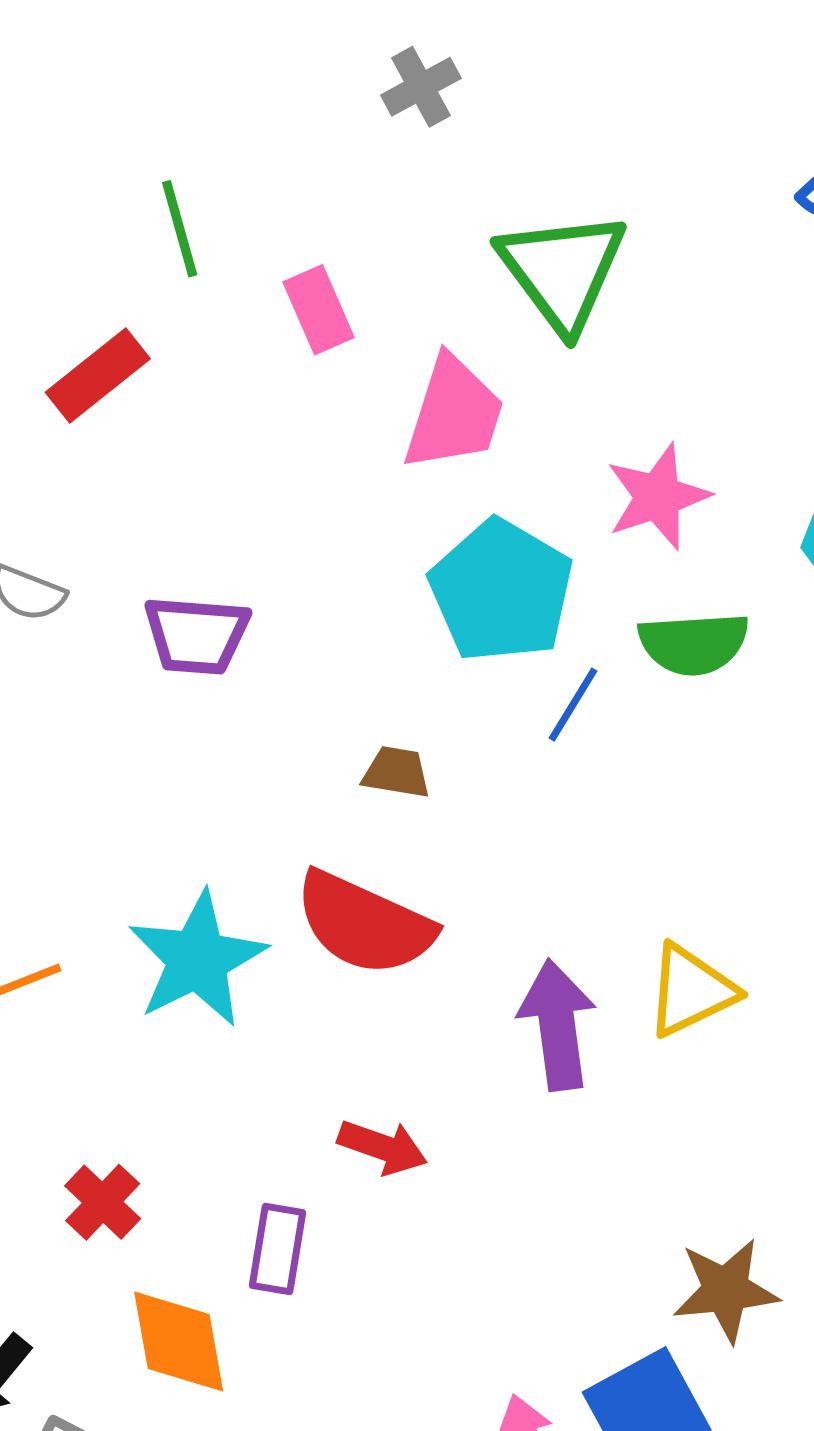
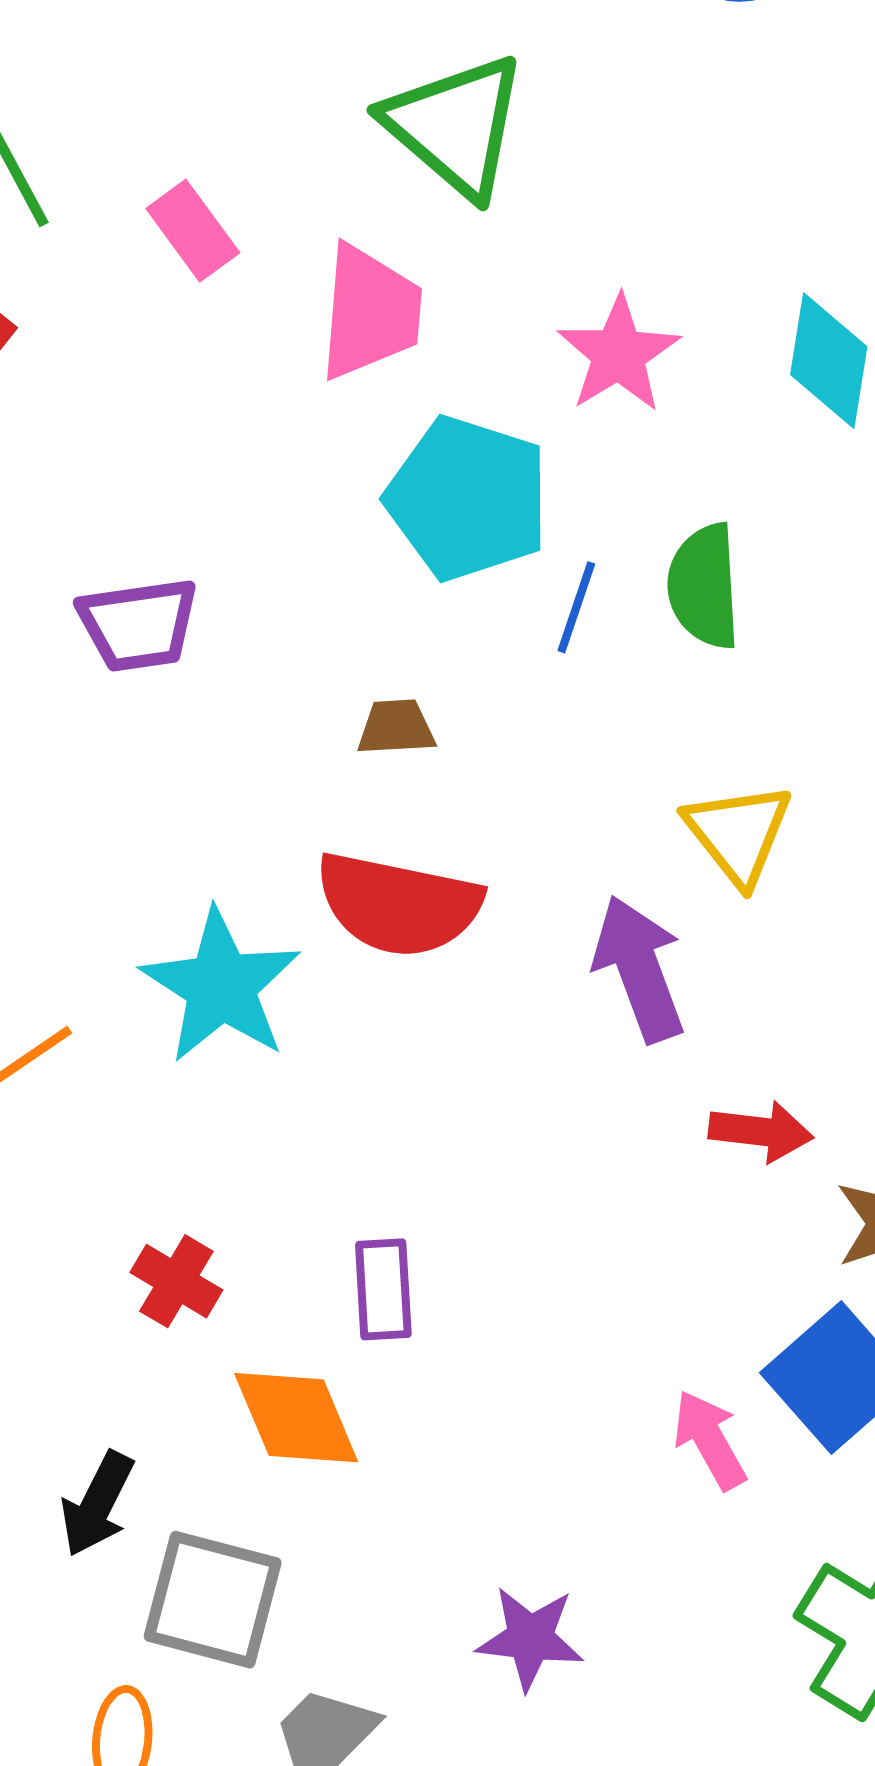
green semicircle: (694, 644) -> (704, 586), moved, turned 103
yellow triangle: (691, 990) -> (738, 833), moved, turned -30
red arrow: (383, 1147) -> (761, 1131), moved

